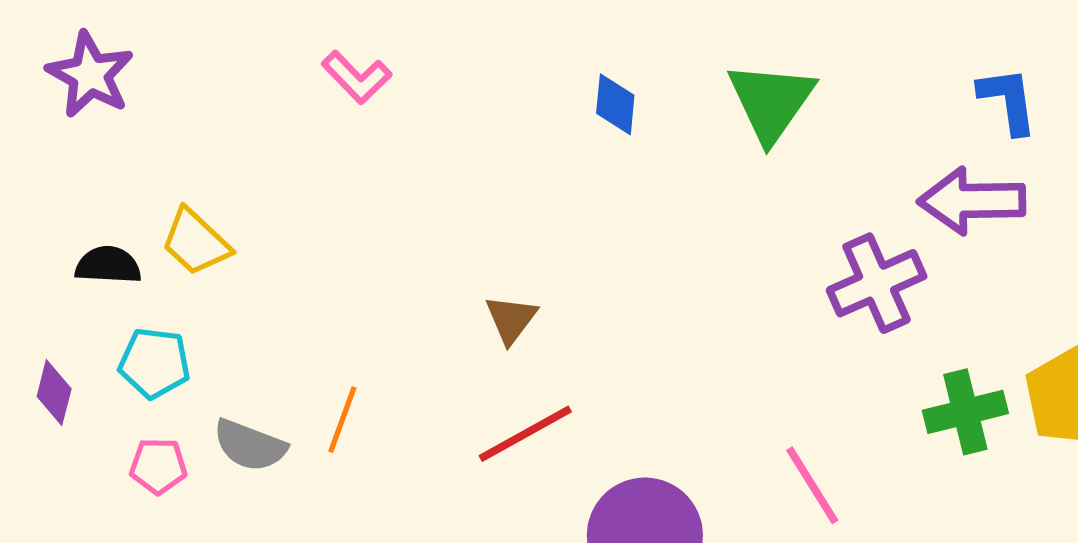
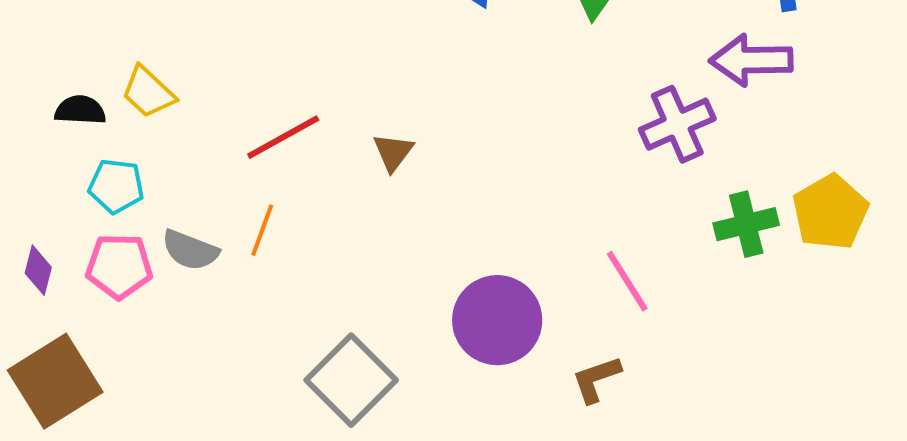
purple diamond: (54, 393) -> (38, 270), moved
red line: (525, 434) -> (283, 137), moved
pink pentagon: (158, 466) -> (119, 266), size x1.5

